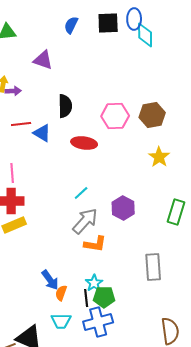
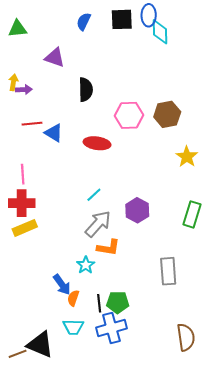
black semicircle: (65, 106) -> (86, 90), moved
yellow star: (159, 157) -> (187, 157), moved
cyan star: (94, 283) -> (86, 265), moved

